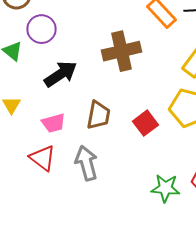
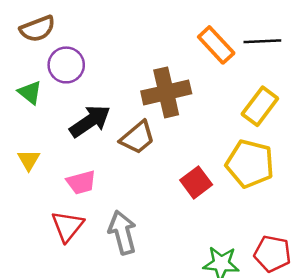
brown trapezoid: (98, 115) -> (137, 137), moved, turned 40
red triangle: (42, 158) -> (67, 226), turned 32

